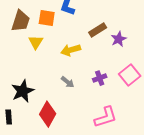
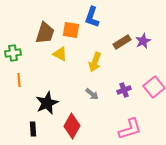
purple star: (119, 39) -> (143, 41), moved
yellow triangle: (36, 42) -> (60, 54), turned -35
yellow arrow: (71, 50) -> (95, 62), turned -54

